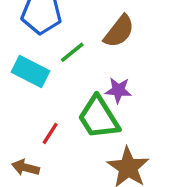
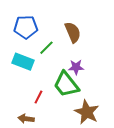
brown semicircle: (119, 31) -> (73, 32), turned -55

